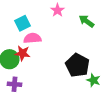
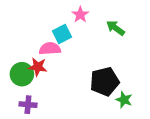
cyan square: (22, 23) -> (62, 34), moved
black pentagon: (77, 65) -> (105, 81), turned 30

